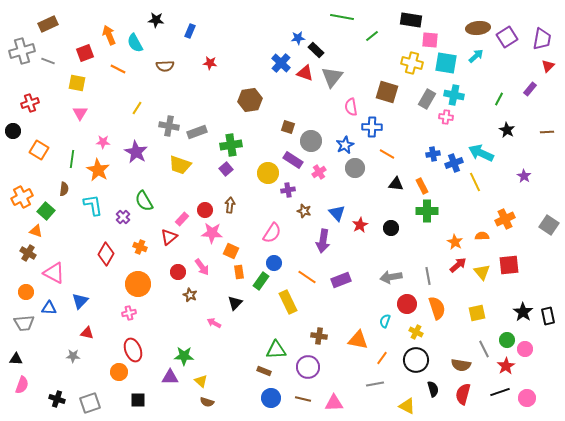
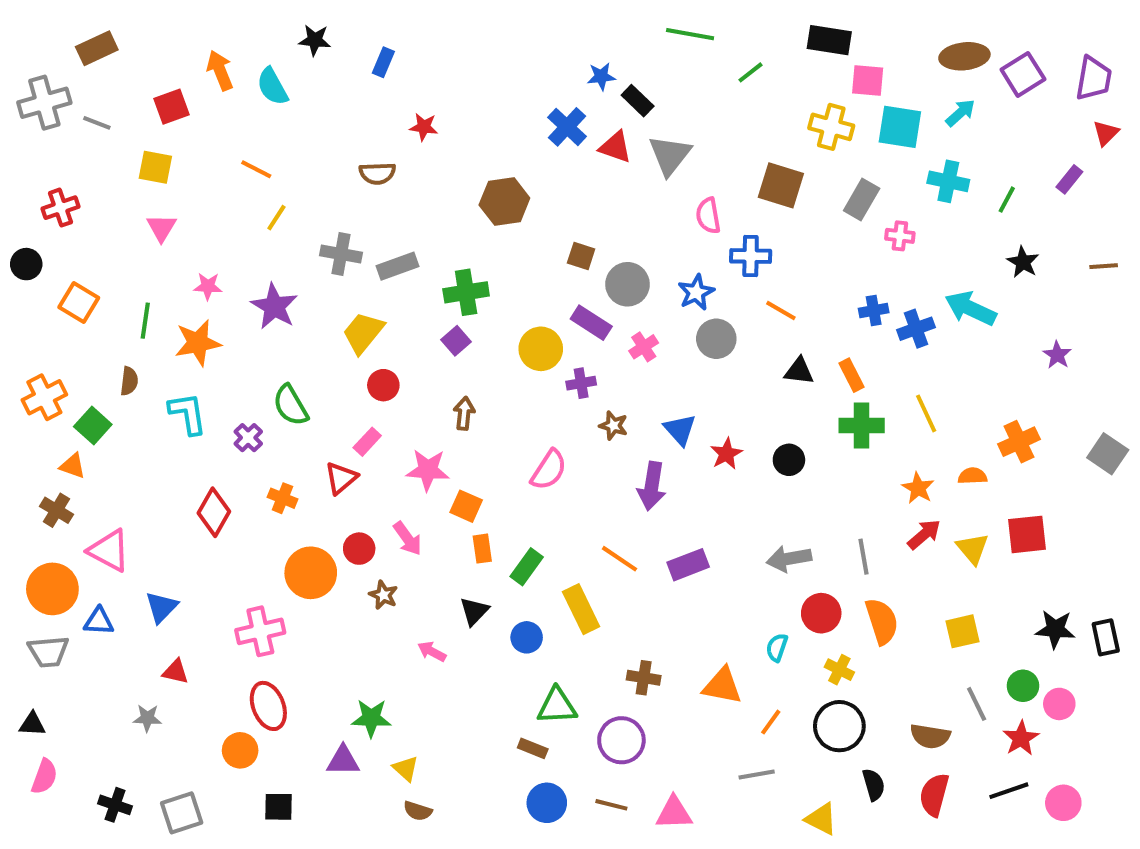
brown semicircle: (165, 66) -> (377, 173), moved
orange line: (118, 69) -> (256, 169), moved
cyan cross: (454, 95) -> (948, 181), moved
yellow trapezoid: (180, 165) -> (363, 333), turned 110
orange star: (98, 170) -> (198, 343), turned 30
yellow line: (475, 182) -> (926, 413), moved
red circle: (205, 210) -> (383, 385), moved
blue circle: (274, 263) -> (527, 637), moved
orange circle: (138, 284) -> (311, 573), moved
orange circle: (26, 292) -> (52, 589), size x1.6
black star: (523, 312) -> (1055, 629), turned -30
pink cross: (129, 313) -> (260, 631), size x1.6

